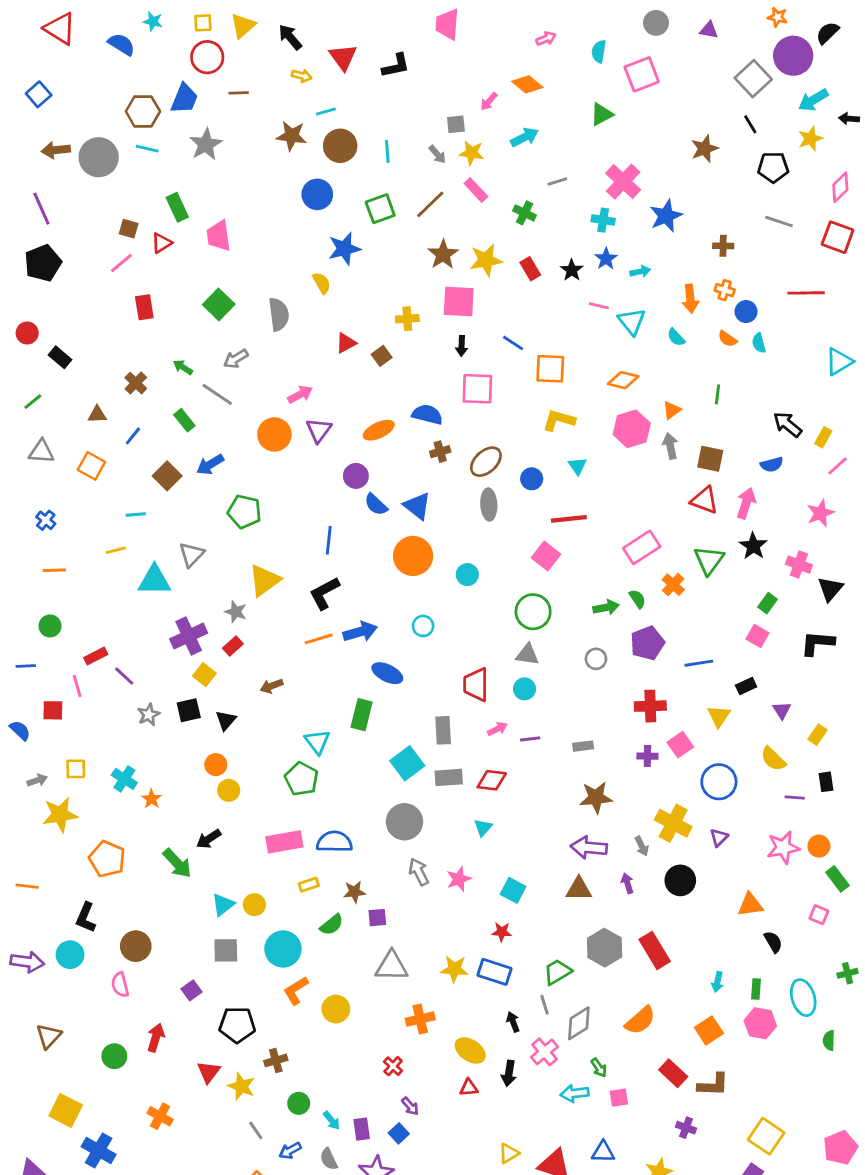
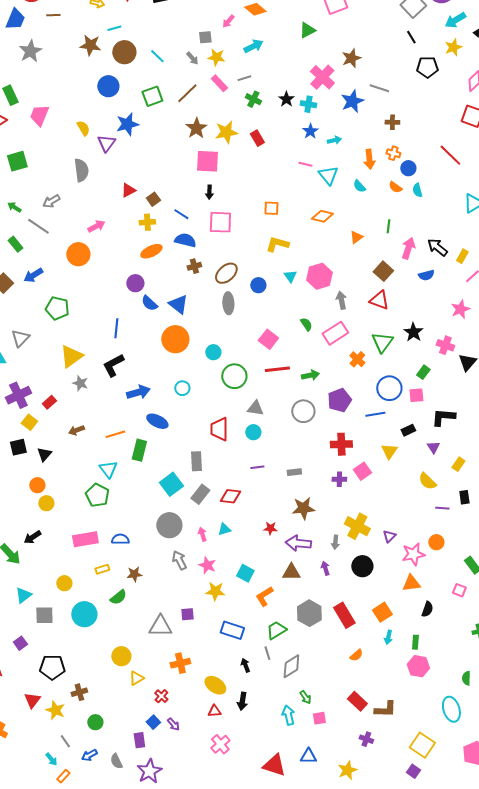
brown star: (705, 149) -> (351, 58), moved
cyan line: (387, 151) -> (157, 56), turned -42
gray line: (557, 182) -> (244, 78), moved
gray line: (779, 222) -> (379, 88), moved
pink trapezoid: (219, 236) -> (39, 115), turned 30
black star: (572, 270) -> (286, 99), moved
yellow semicircle: (322, 283) -> (83, 128), moved
red line: (806, 293) -> (450, 155), turned 45
green square: (219, 304) -> (17, 161), moved, turned 30
yellow cross: (407, 319) -> (147, 222), moved
blue line: (513, 343) -> (181, 214), moved
orange square: (550, 369) -> (271, 208), size x0.7
pink hexagon: (632, 429) -> (319, 276), moved
purple triangle: (319, 430) -> (106, 143), moved
gray arrow: (670, 446) -> (341, 300), moved
brown square: (710, 459) -> (383, 271), turned 30
pink arrow: (746, 503) -> (408, 248), moved
red line: (569, 519) -> (277, 369), moved
green semicircle: (637, 599) -> (306, 324), moved
gray star: (236, 612) -> (80, 383), moved
green circle: (533, 612) -> (234, 376), moved
pink square: (757, 636) -> (416, 395), turned -35
orange line: (319, 639) -> (115, 434), moved
black L-shape: (817, 643) -> (443, 417), moved
gray circle: (596, 659) -> (303, 411), size x1.5
pink arrow: (497, 729) -> (202, 534), moved, turned -80
gray rectangle: (449, 777) -> (200, 494), turned -48
blue circle: (719, 782) -> (389, 388), moved
cyan triangle: (483, 828) -> (224, 529), turned 32
blue semicircle: (334, 842) -> (120, 539), size x0.7
gray arrow: (642, 846) -> (335, 542), turned 32
orange circle: (819, 846) -> (436, 542), moved
pink star: (783, 848) -> (413, 554), moved
pink star: (459, 879) -> (207, 565), turned -30
cyan triangle: (223, 905) -> (23, 595), moved
purple square: (377, 918) -> (187, 614), moved
red star: (502, 932) -> (270, 528), moved
black semicircle: (773, 942) -> (427, 609), turned 49
yellow star: (454, 969) -> (215, 591), moved
orange L-shape: (296, 990) -> (264, 596), moved
cyan ellipse: (803, 998) -> (451, 709), moved
orange semicircle: (640, 1020) -> (356, 655), moved, size x0.6
orange square: (709, 1030) -> (382, 612), moved
pink cross: (545, 1052) -> (220, 744), moved
cyan arrow: (575, 1093) -> (288, 715), turned 84
cyan arrow: (332, 1120) -> (51, 759), moved
blue square: (399, 1133) -> (153, 722), moved
yellow triangle: (509, 1153) -> (136, 678), moved

